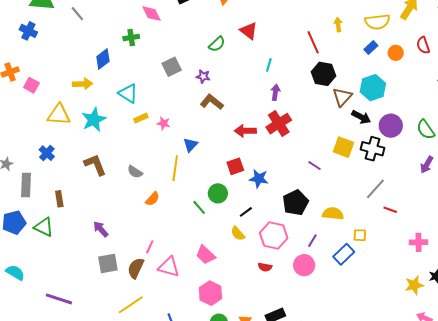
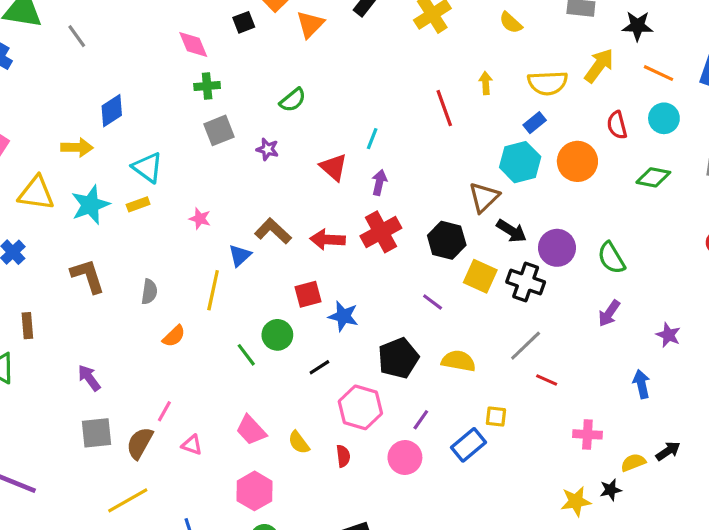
red triangle: (249, 31) -> (334, 167), moved
green cross: (131, 37) -> (207, 86), moved
orange circle: (396, 53) -> (577, 161), moved, size x1.6
black hexagon: (323, 74) -> (447, 240), moved
cyan hexagon: (373, 88) -> (520, 162), moved
brown L-shape: (212, 102) -> (273, 231), moved
yellow rectangle: (141, 118) -> (138, 204), moved
gray semicircle: (135, 172) -> (149, 292), turned -119
yellow semicircle: (333, 214) -> (458, 361), moved
yellow semicircle: (238, 234) -> (299, 442), moved
pink triangle: (169, 267) -> (192, 445), size x0.6
red semicircle: (265, 267) -> (343, 456), turned -112

